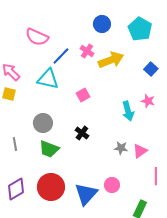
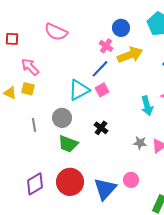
blue circle: (102, 24) -> (121, 28), moved
blue line: (61, 56) -> (100, 69), moved
cyan triangle: (48, 79) -> (79, 90), moved, turned -40
gray line: (15, 144) -> (34, 125), moved

